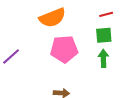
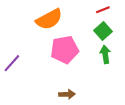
green square: (104, 35) -> (103, 31), turned -30

